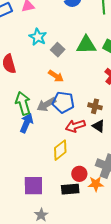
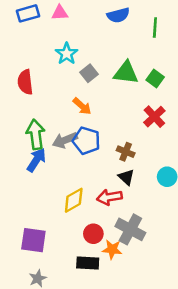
red arrow: (75, 126) -> (109, 197), moved
black rectangle: (70, 189) -> (88, 263), moved

